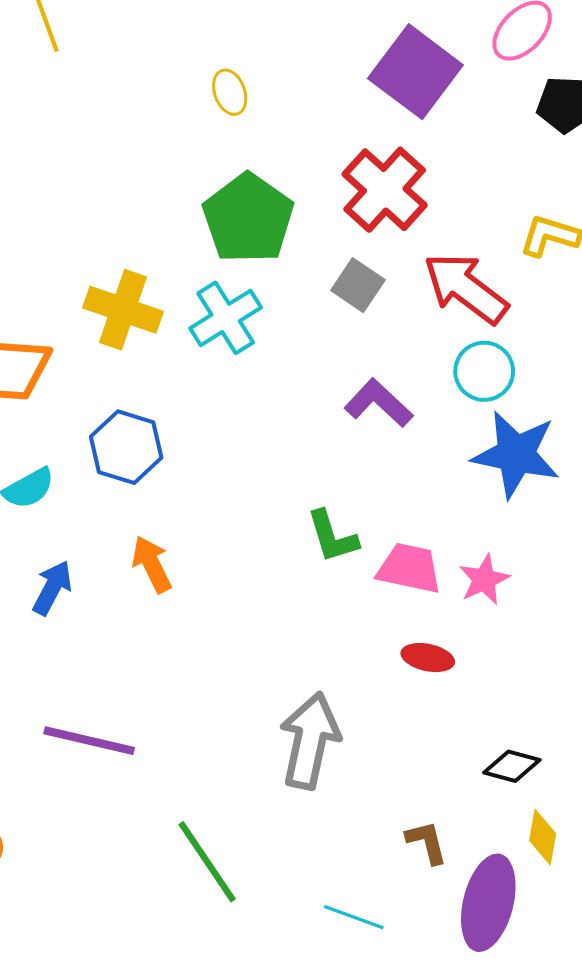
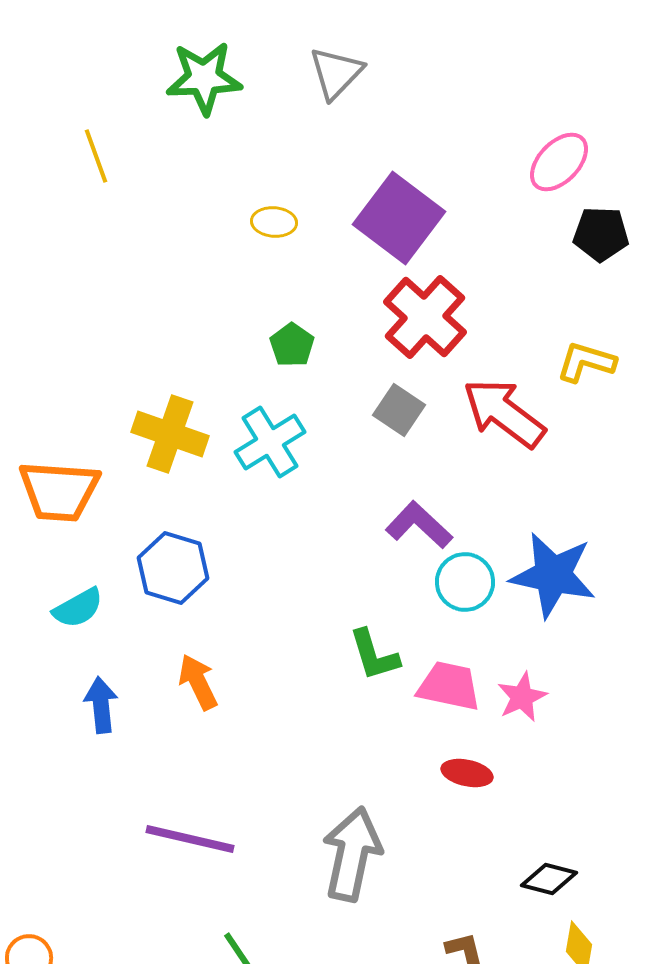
purple square: (415, 72) -> (399, 218), moved
yellow ellipse: (230, 92) -> (274, 222), turned -66
green pentagon: (248, 218) -> (292, 345), size x0.5
cyan circle: (484, 371) -> (465, 582), moved
blue arrow: (52, 588) -> (101, 705), turned -34
purple line: (89, 741) -> (190, 839), moved

